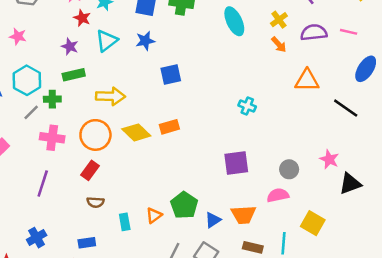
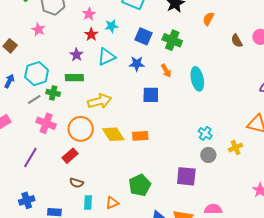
yellow cross: (279, 20) -> (236, 148), moved
cyan ellipse: (234, 21) -> (197, 79), moved
pink star: (18, 36) -> (38, 29), moved
orange arrow: (279, 45) -> (166, 71), moved
yellow arrow: (111, 96) -> (99, 101), turned -30
gray circle: (289, 169) -> (208, 155), moved
brown semicircle: (95, 202) -> (76, 183), moved
green pentagon: (184, 205) -> (140, 185), moved
blue cross: (37, 238) -> (27, 200), moved

